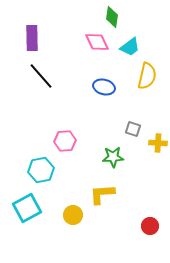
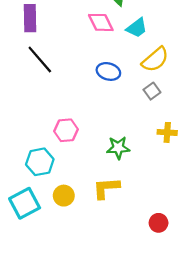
yellow semicircle: (147, 76) -> (155, 59), turned 36
gray square: (133, 129) -> (152, 91), moved, turned 35
yellow circle: (73, 215) -> (64, 196), moved

